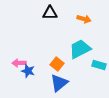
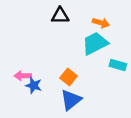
cyan trapezoid: (80, 49) -> (95, 43), moved
cyan rectangle: (99, 65) -> (118, 65), moved

